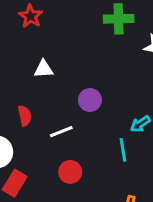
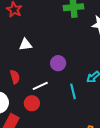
cyan line: (123, 150) -> (73, 91), moved
red circle: (70, 172) -> (32, 103), moved

